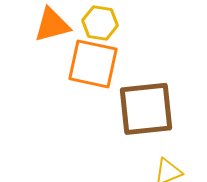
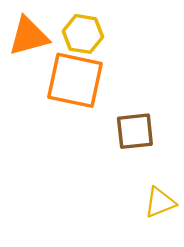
brown square: (146, 109) -> (135, 131), size x0.6

